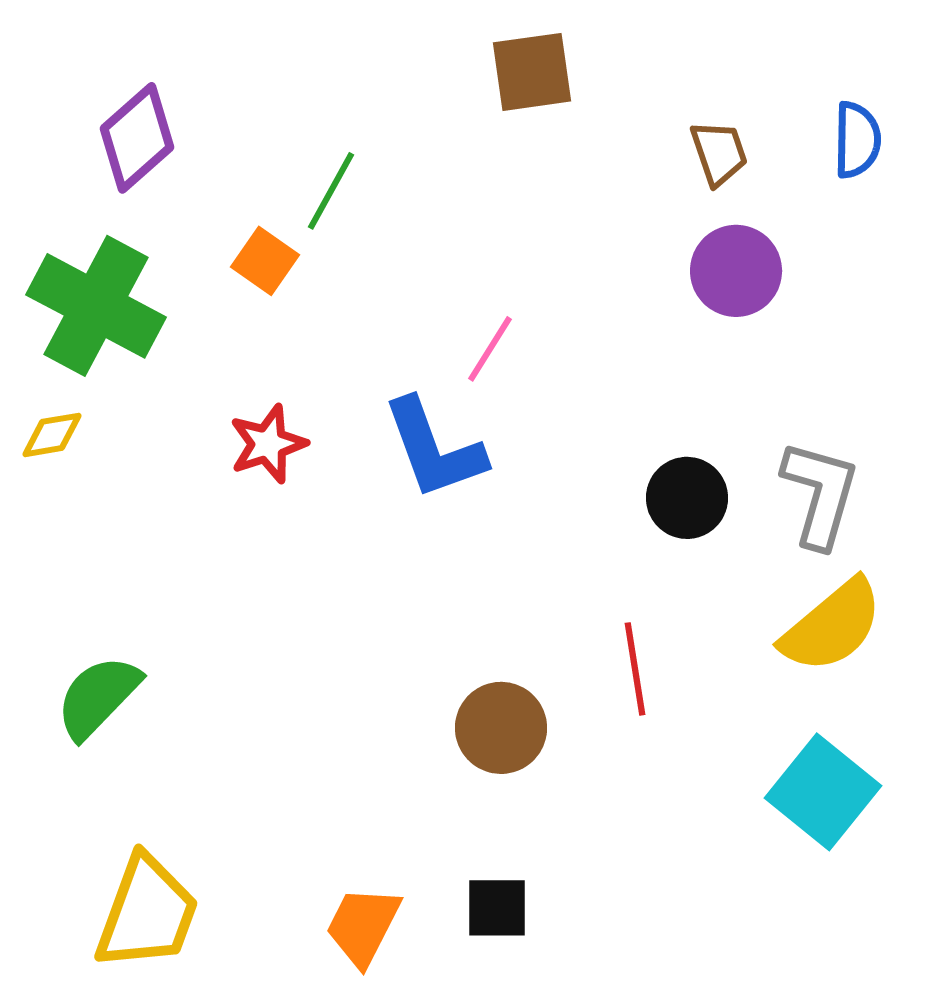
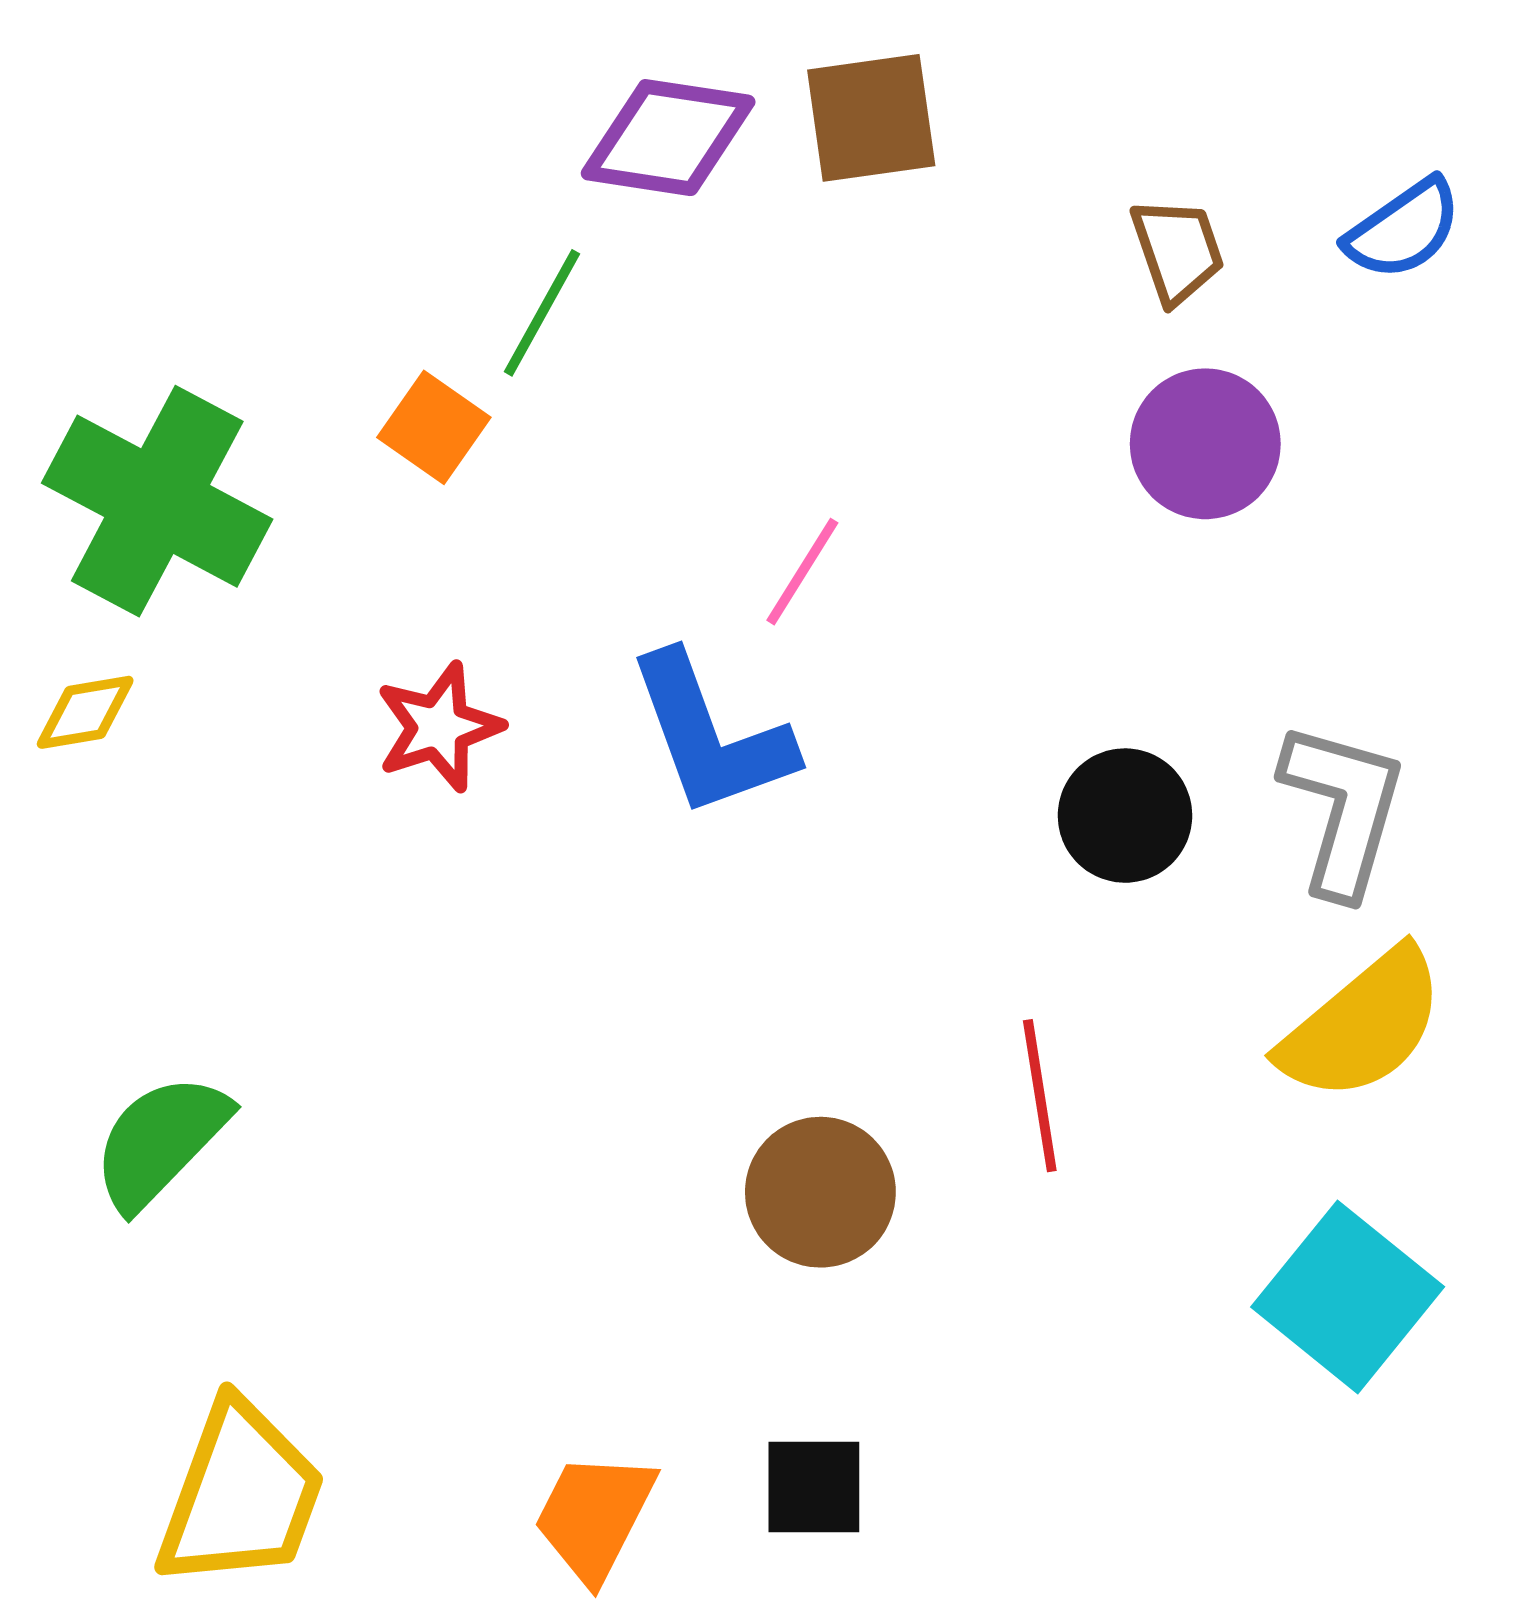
purple diamond: (137, 138) -> (668, 138), moved, turned 50
blue semicircle: (857, 140) -> (1403, 229), turned 54

